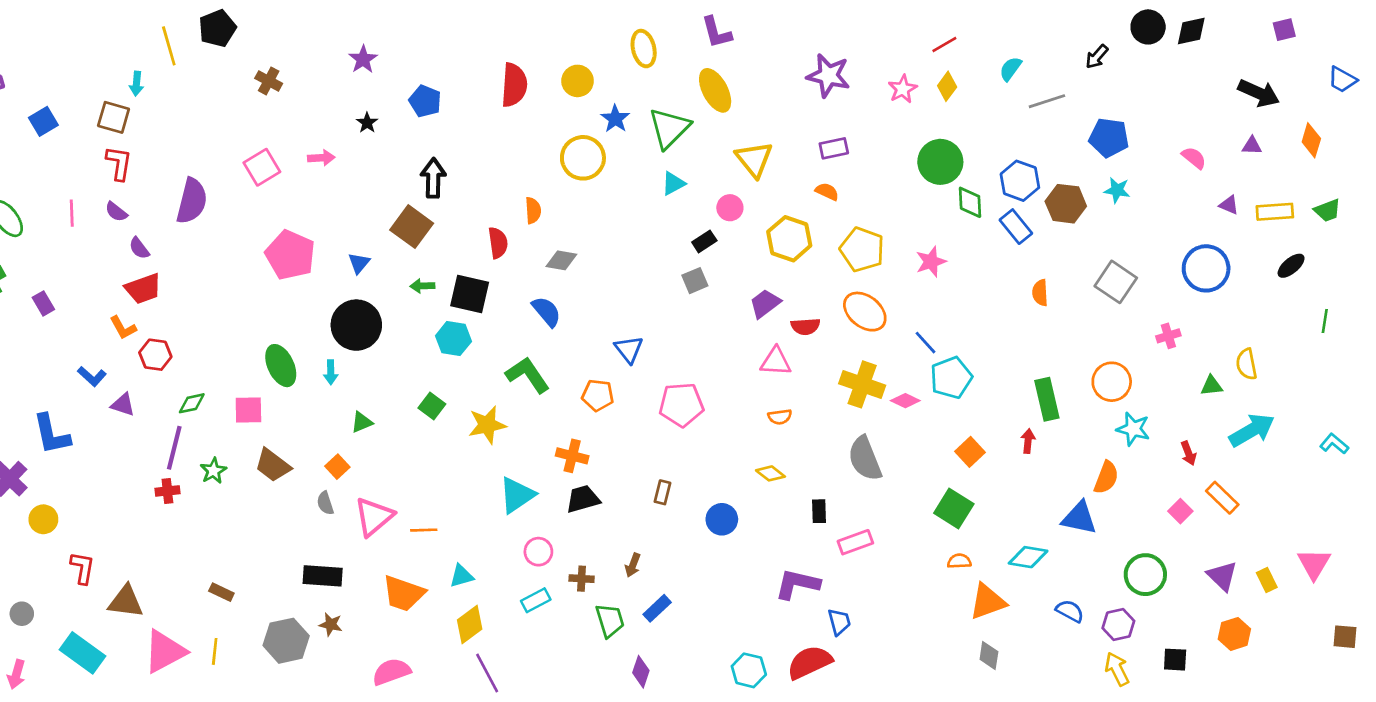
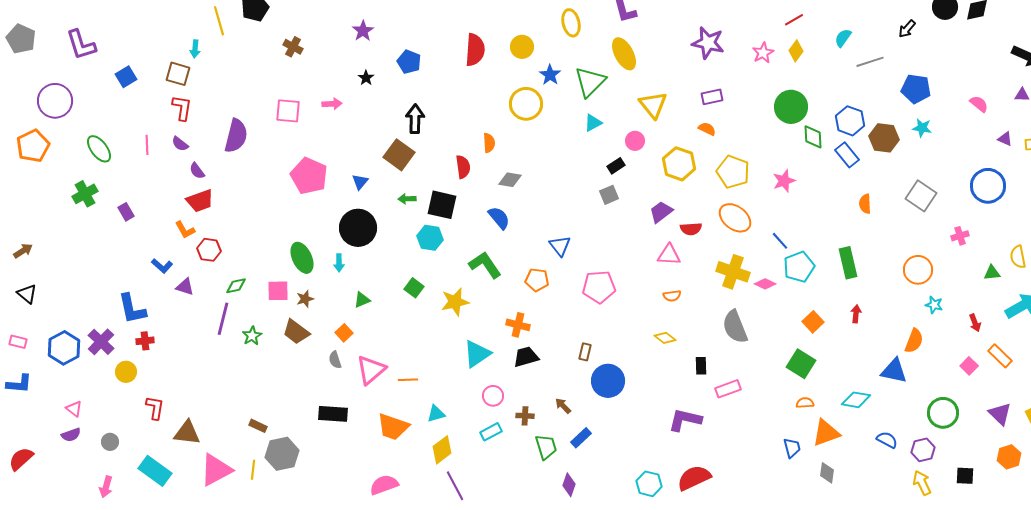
pink square: (262, 167) -> (288, 111), turned 36
green rectangle: (1047, 399) -> (848, 263), moved
cyan star: (1133, 429) -> (934, 305), size x0.7
red cross: (167, 491) -> (145, 341), moved
blue circle: (722, 519) -> (608, 381), moved, size x1.4
brown arrow: (633, 565) -> (563, 406), turned 114
blue trapezoid: (839, 622) -> (792, 448), moved
brown star: (331, 624) -> (305, 299), moved, turned -30
gray hexagon: (286, 641) -> (282, 454), moved

